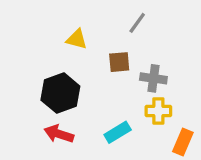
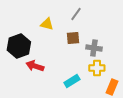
gray line: (137, 23) -> (76, 14), moved
black hexagon: (60, 93) -> (19, 46), moved
red arrow: (59, 134) -> (35, 66), moved

